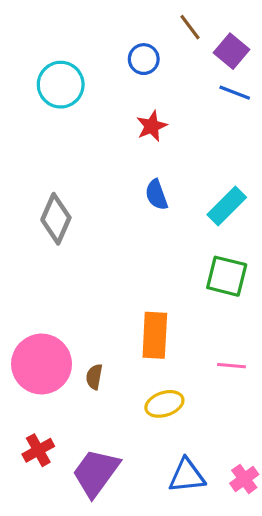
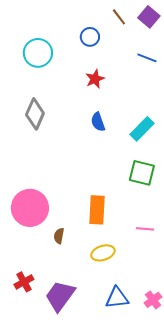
purple square: (231, 51) -> (149, 17), moved
gray diamond: (56, 219) -> (35, 114), moved
pink circle: (42, 364) -> (30, 208), moved

